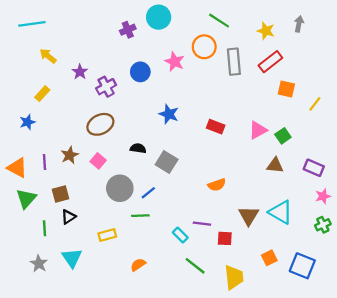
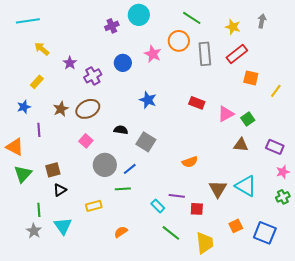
red rectangle: (216, 127) -> (197, 103), moved
brown star: (70, 155) -> (61, 109), moved
purple line: (44, 162) -> (39, 130), moved
green line: (44, 228) -> (39, 210), moved

